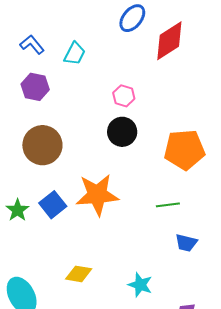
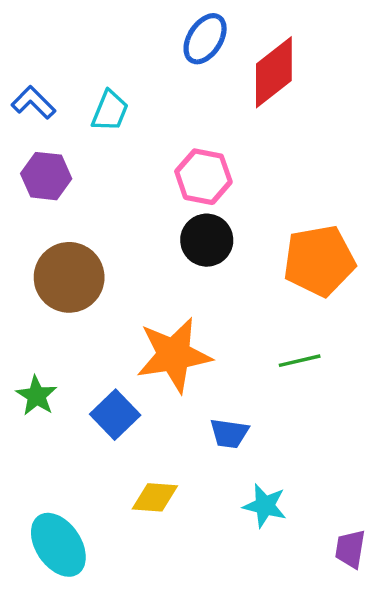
pink hexagon: (124, 96) -> (203, 177), size x1.4
blue square: (53, 205) -> (115, 415), moved
blue trapezoid: (186, 243) -> (229, 433), moved

